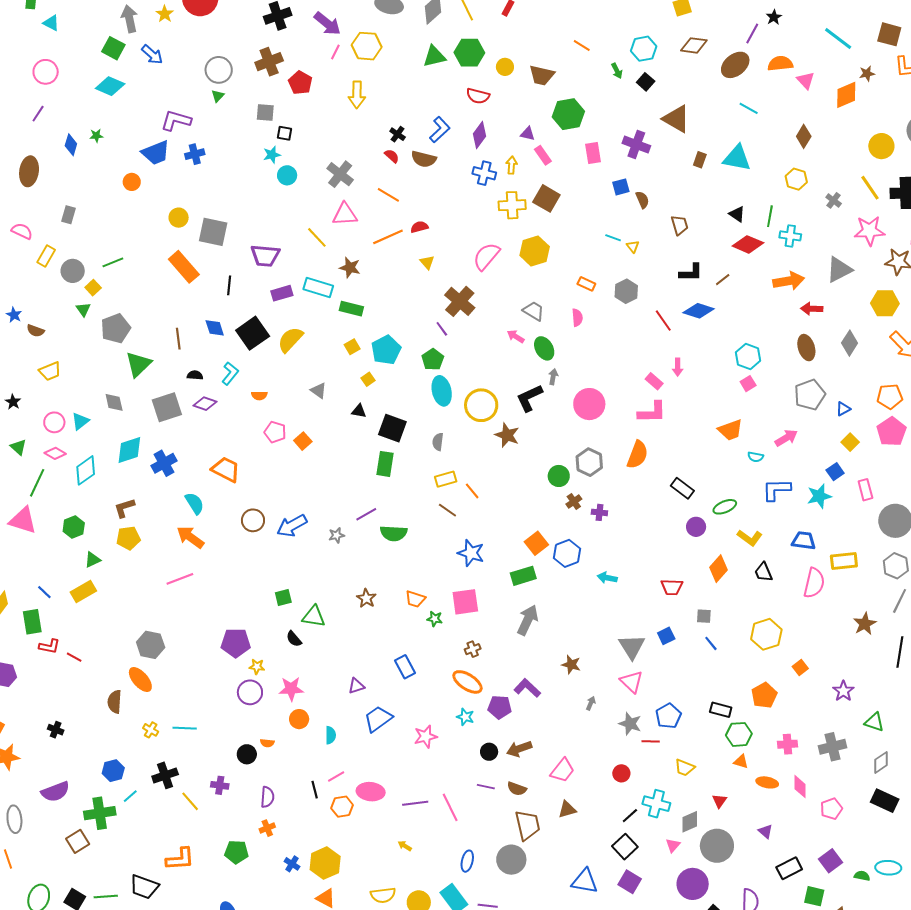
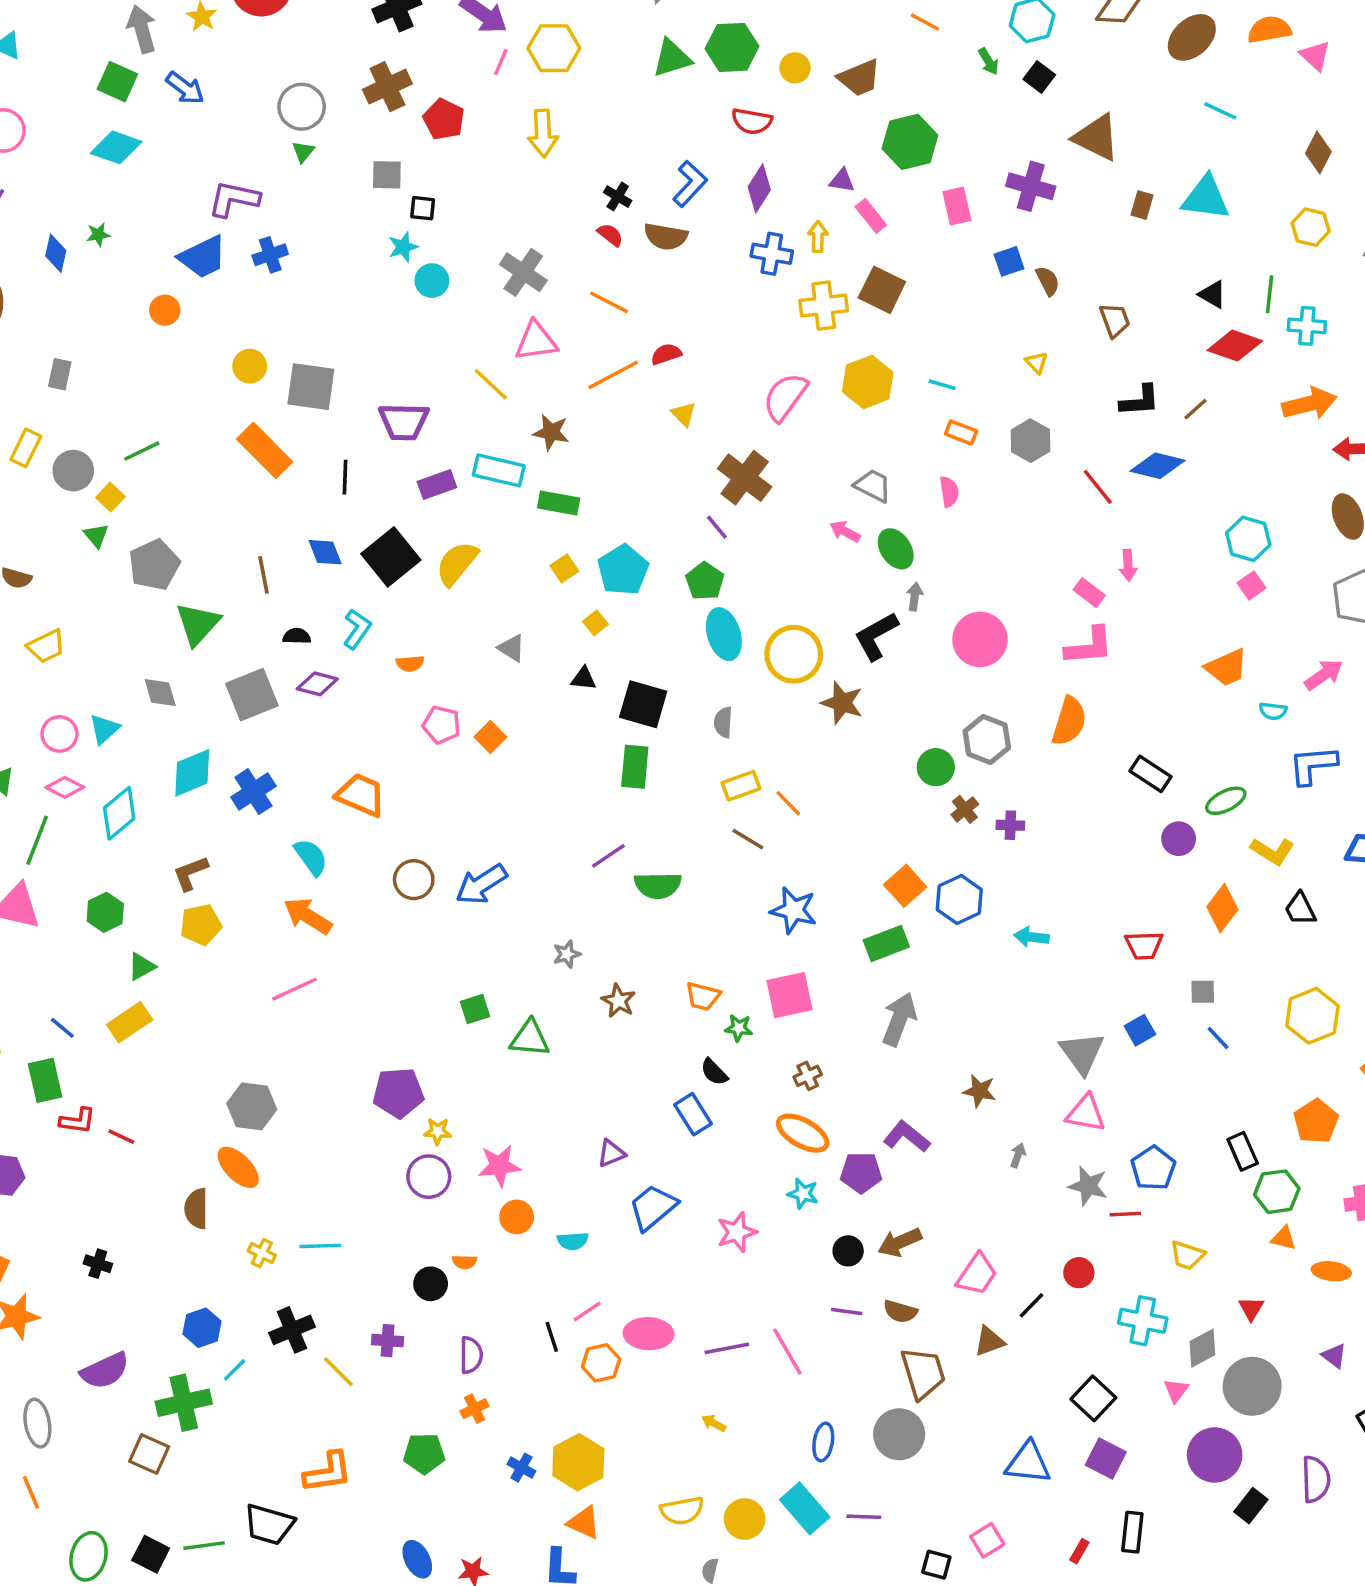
brown trapezoid: (542, 75) -> (859, 78), turned -32
cyan line: (613, 238) -> (942, 385), moved
gray star: (337, 535) -> (567, 954), moved
black semicircle: (294, 639) -> (714, 1072), moved
pink triangle: (632, 682) -> (1086, 1113), turned -30
black rectangle: (721, 710) -> (1243, 1151), turned 55
cyan semicircle: (331, 735) -> (573, 1241), turned 90
black line: (630, 816) -> (1032, 1305), moved
brown square: (78, 841) -> (149, 1454), turned -30

